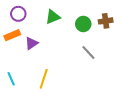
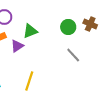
green triangle: (53, 17) -> (30, 31), moved
brown cross: (106, 21) -> (90, 24), turned 32

